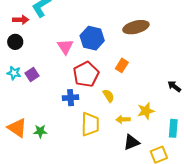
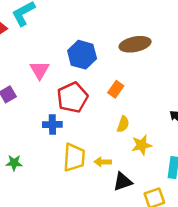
pink triangle: (65, 47) -> (40, 70), moved
yellow semicircle: (108, 96) -> (123, 124), moved, turned 48
yellow arrow: (123, 119) -> (103, 162), moved

